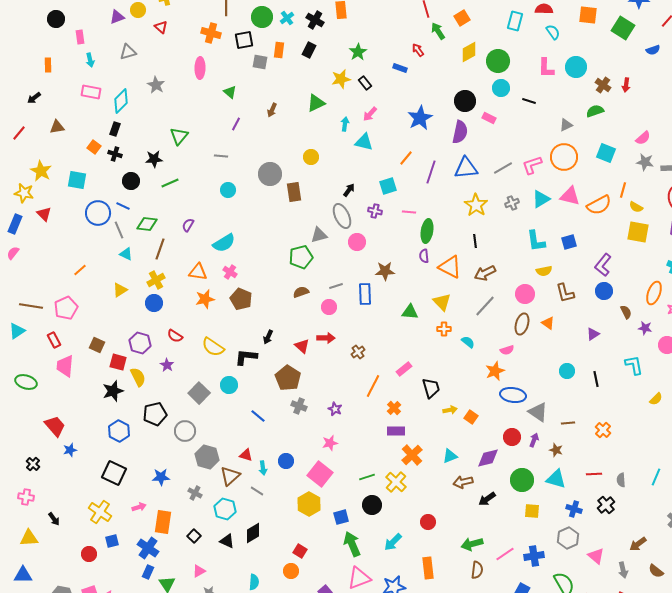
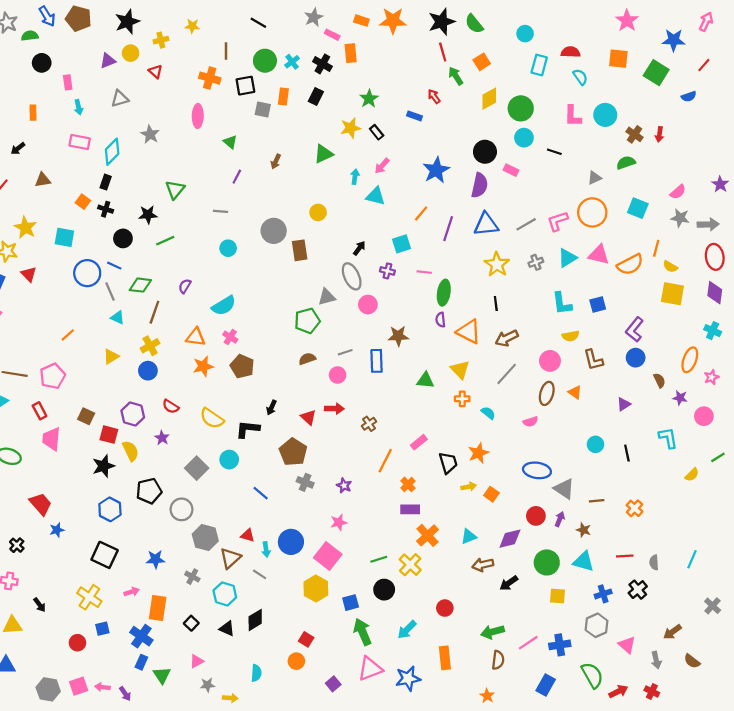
orange star: (495, 371) -> (478, 453), moved
blue circle: (286, 461) -> (291, 542), size x1.5
blue cross: (574, 509) -> (603, 594), turned -35

